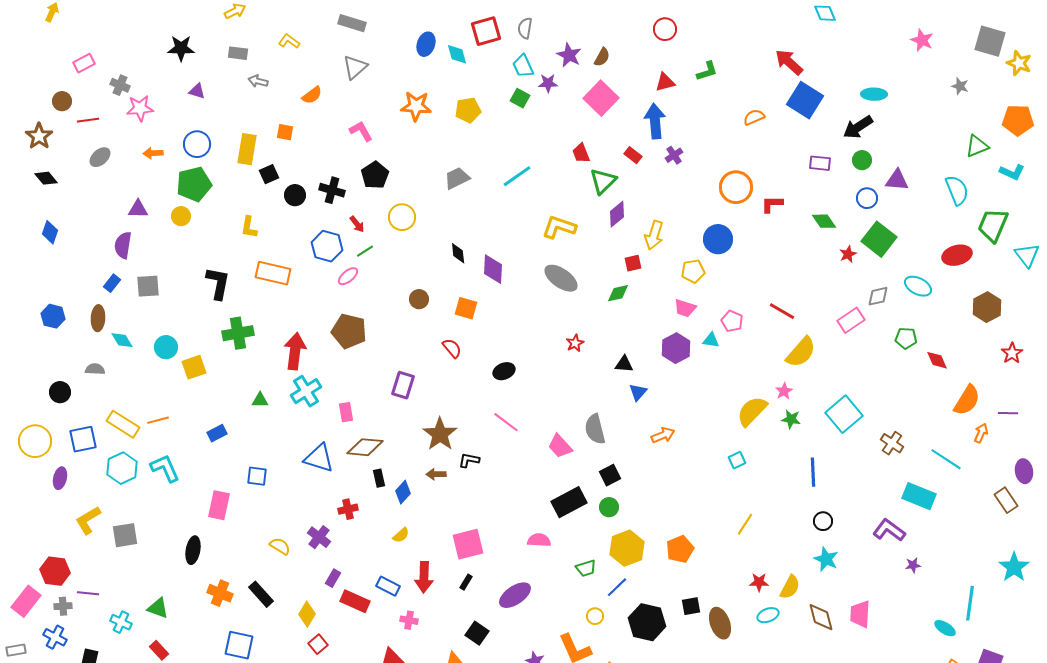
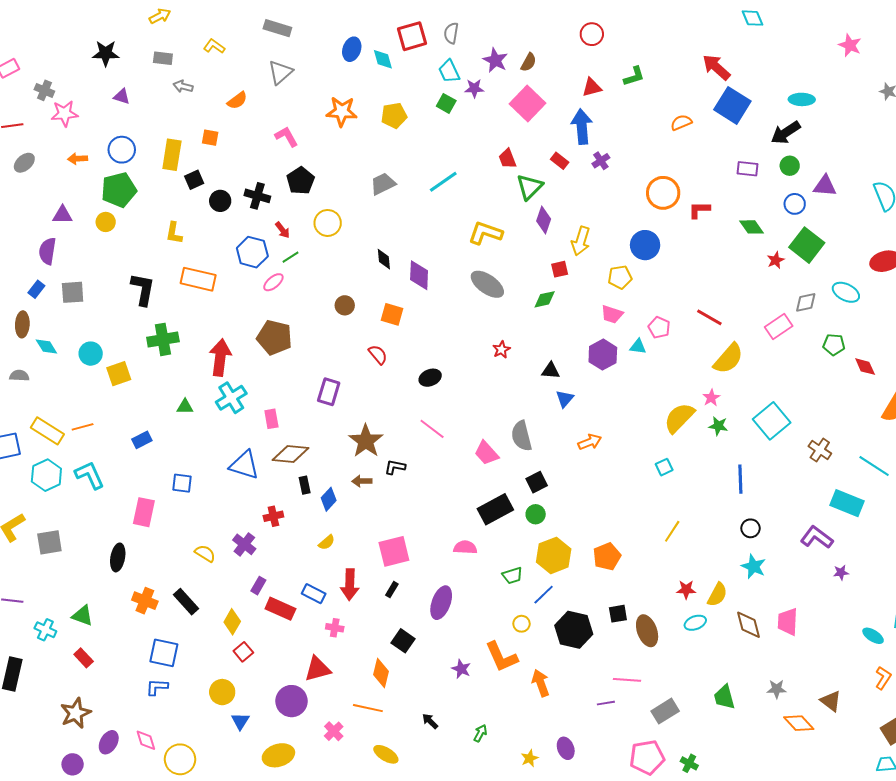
purple diamond: (617, 214) -> (544, 220), turned -32
purple ellipse: (515, 595) -> (441, 603), turned -36

